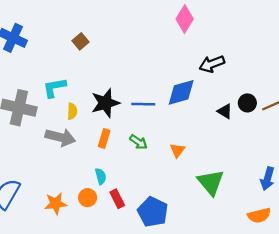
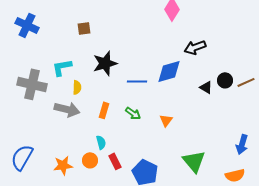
brown square: (80, 41) -> (84, 28), turned 32
black star: (105, 103) -> (105, 63), moved
green triangle: (211, 182) -> (194, 161), moved

